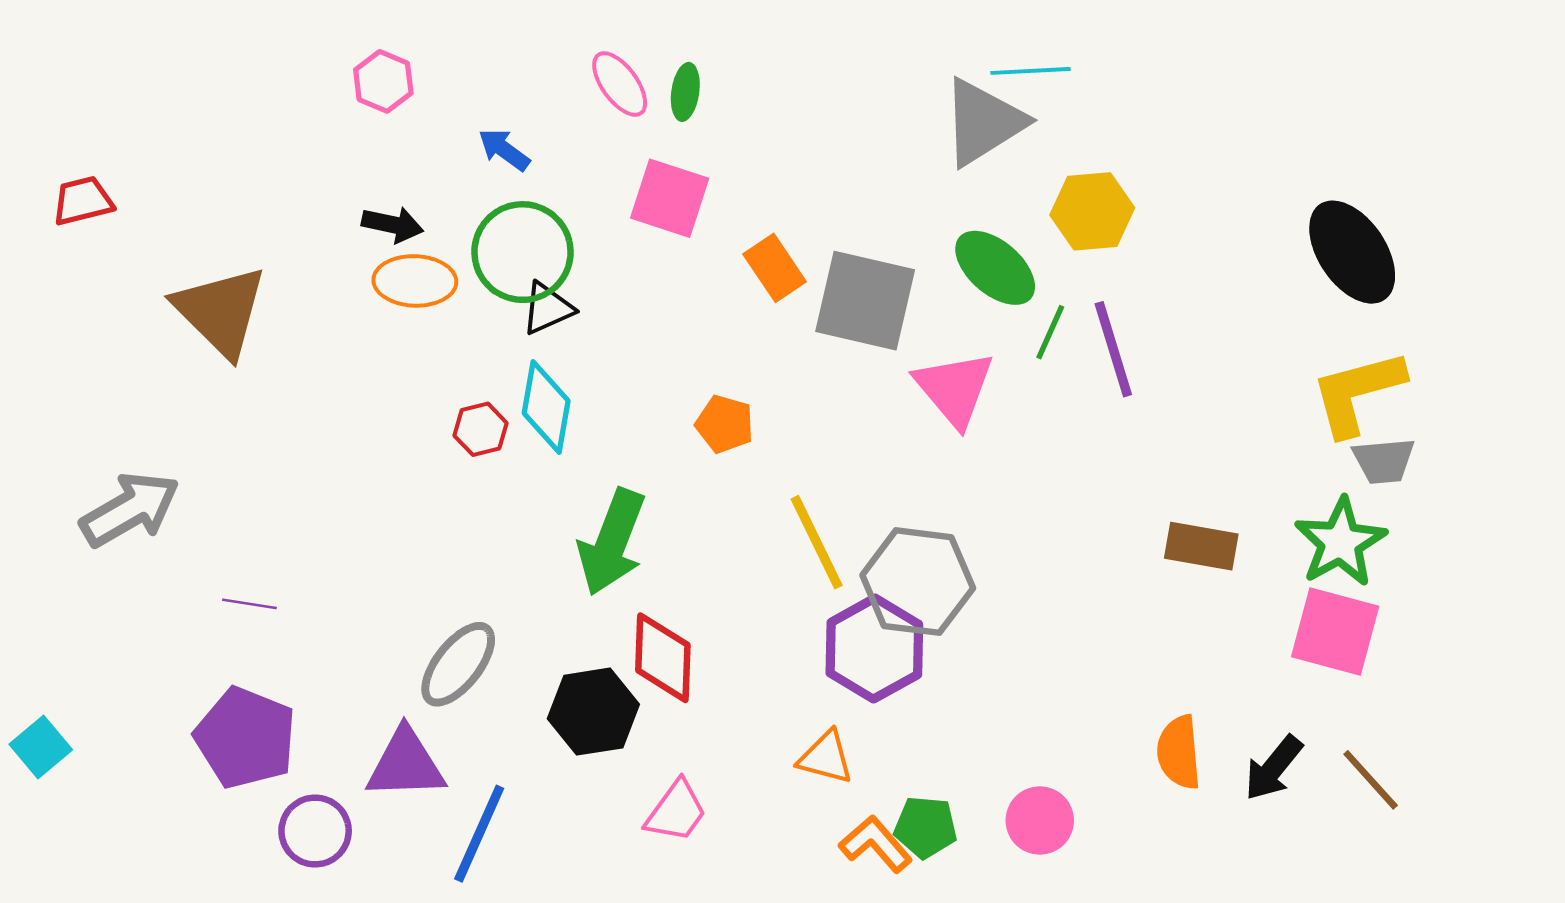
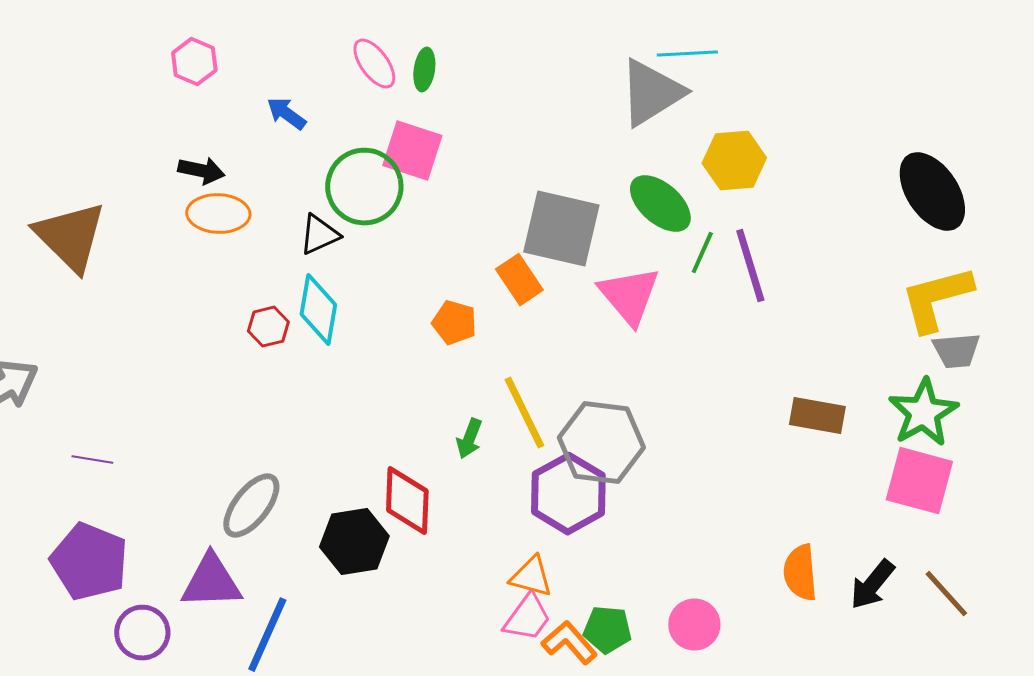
green circle: (522, 252) -> (364, 187), moved
orange rectangle: (775, 268) -> (519, 280), moved
green arrow: (612, 542) -> (469, 439), moved, size x0.5
pink trapezoid: (676, 811) -> (527, 618), moved

